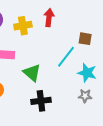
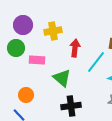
red arrow: (49, 18) -> (75, 48), moved

